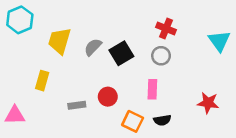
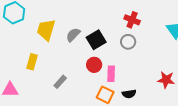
pink rectangle: (152, 89) -> (111, 74), moved
red circle: (108, 97) -> (94, 65), moved
gray rectangle: (77, 105) -> (60, 82), turned -40

